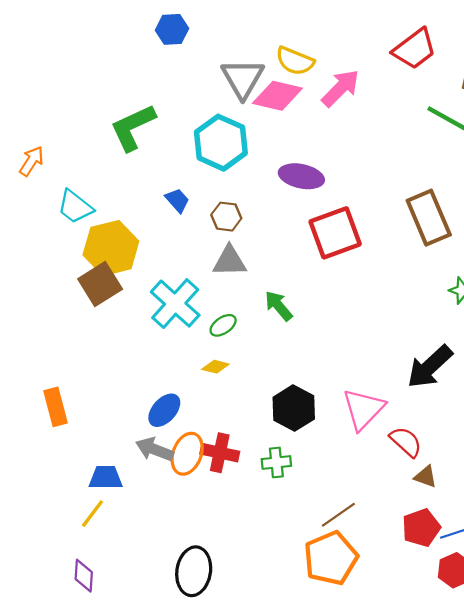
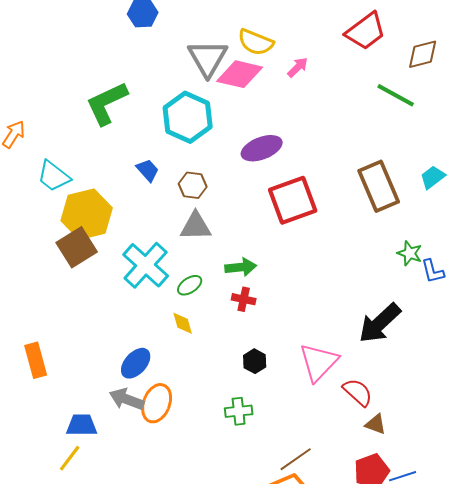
pink arrow: (341, 88) -> (298, 67), size x0.6
purple ellipse: (301, 176) -> (262, 148), turned -33
green arrow: (279, 306) -> (241, 267), turned 124
yellow diamond: (215, 367) -> (183, 323), turned 60
black hexagon: (294, 408) -> (255, 361), size x0.6
red cross: (220, 453) -> (244, 299), moved, size x0.7

